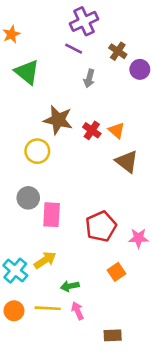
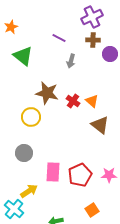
purple cross: (84, 21) -> (92, 17), moved
brown cross: (118, 51) -> (93, 40), turned -32
pink rectangle: (52, 215) -> (53, 172), moved
pink star: (139, 238) -> (109, 175), moved
yellow arrow: (45, 260) -> (29, 191), moved

